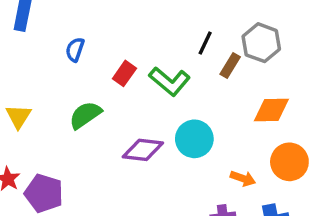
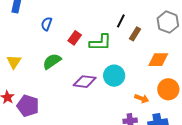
gray hexagon: (261, 43) -> (168, 22), moved
green L-shape: (170, 81) -> (100, 43), turned -40

